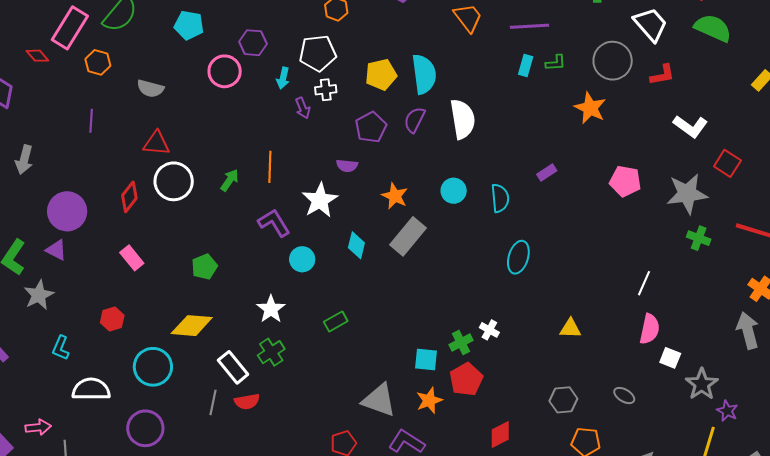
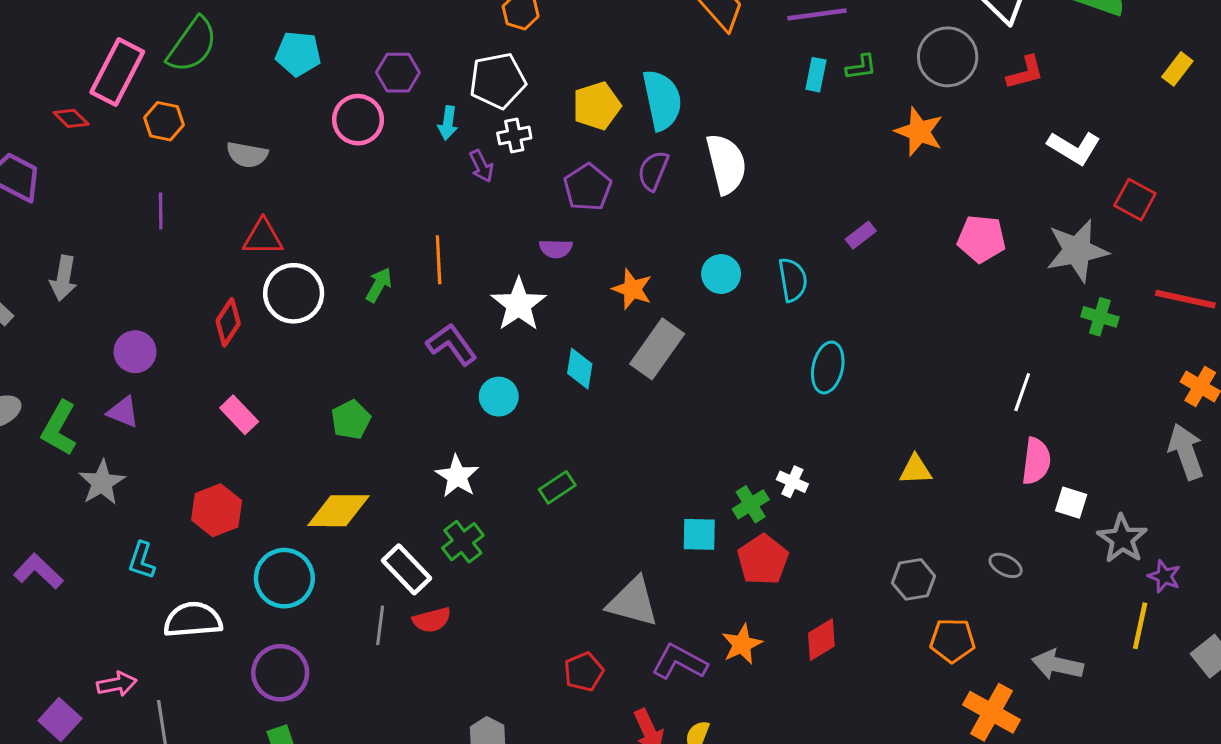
purple circle: (67, 211) -> (135, 352), size x0.7
red hexagon: (112, 319) -> (217, 510), size x1.4
orange star: (429, 400) -> (742, 644), moved

